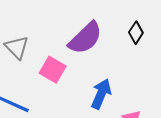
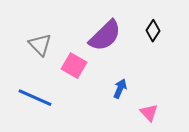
blue arrow: (101, 94) -> (120, 89), size x0.7

